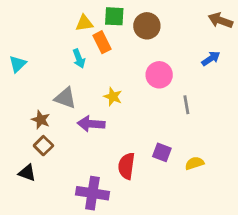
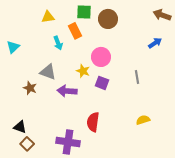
yellow triangle: (84, 23) -> (48, 17), moved
pink circle: (159, 75) -> (101, 57), moved
brown square: (43, 146) -> (27, 144), moved
purple square: (162, 152) -> (102, 83), moved

